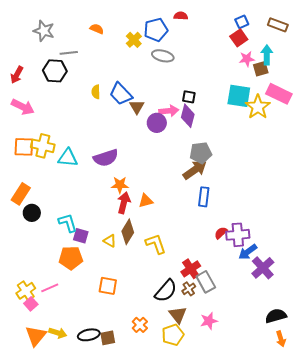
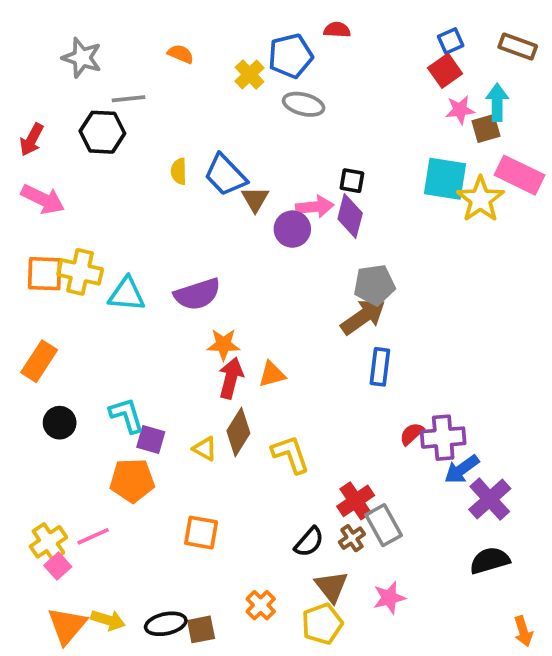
black circle: (32, 213) -> (60, 423), moved
black semicircle: (166, 291) -> (309, 542), size x0.7
black semicircle: (276, 316) -> (490, 560), moved

